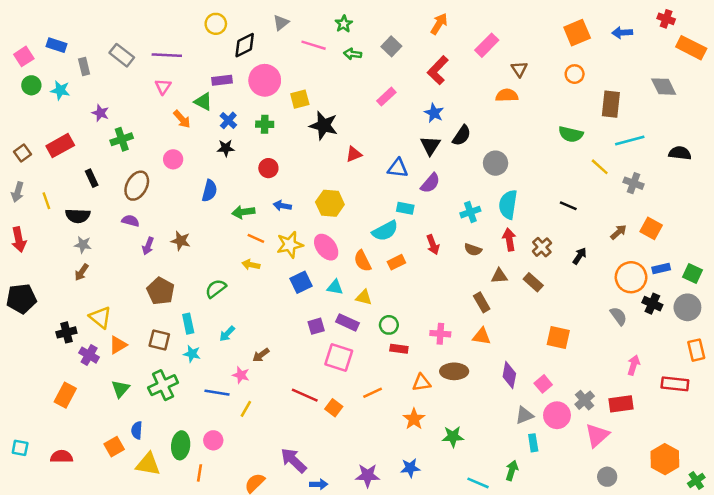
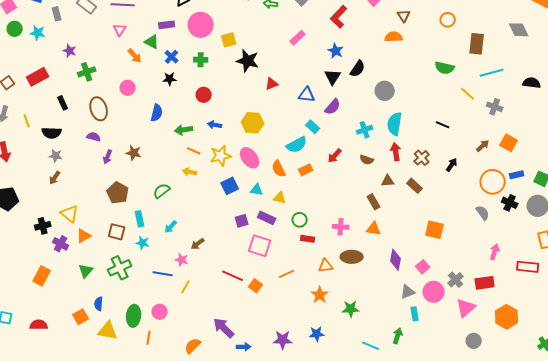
brown ellipse: (137, 186) -> (99, 109), turned -45
cyan rectangle: (405, 208) -> (313, 127), turned 32
red arrow: (433, 245) -> (335, 156), turned 63
orange hexagon: (665, 459) -> (507, 317), moved

